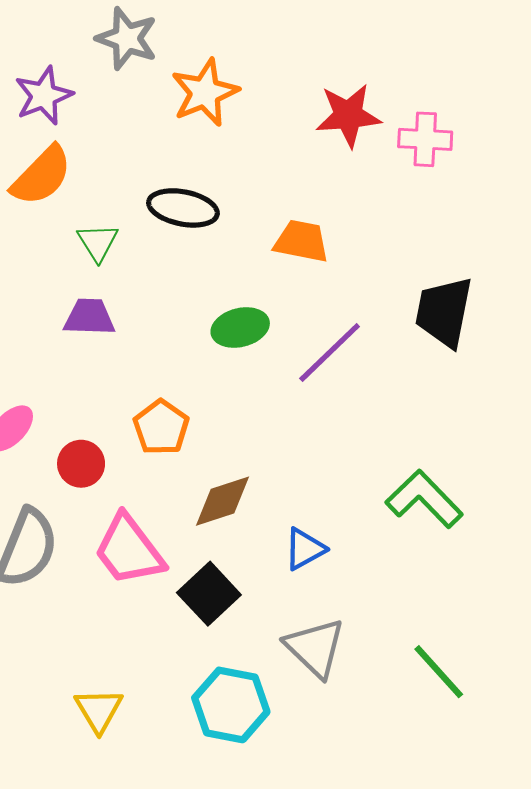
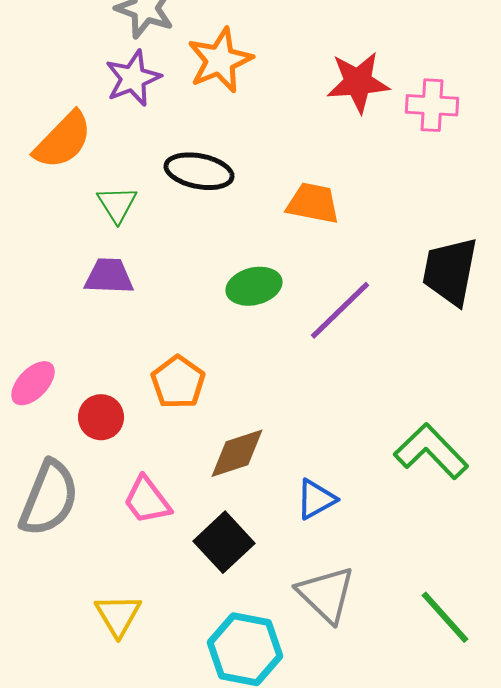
purple star: (44, 96) -> (133, 78), moved
pink trapezoid: (129, 550) -> (147, 500), size x0.7
yellow triangle: (99, 710) -> (118, 615), moved

